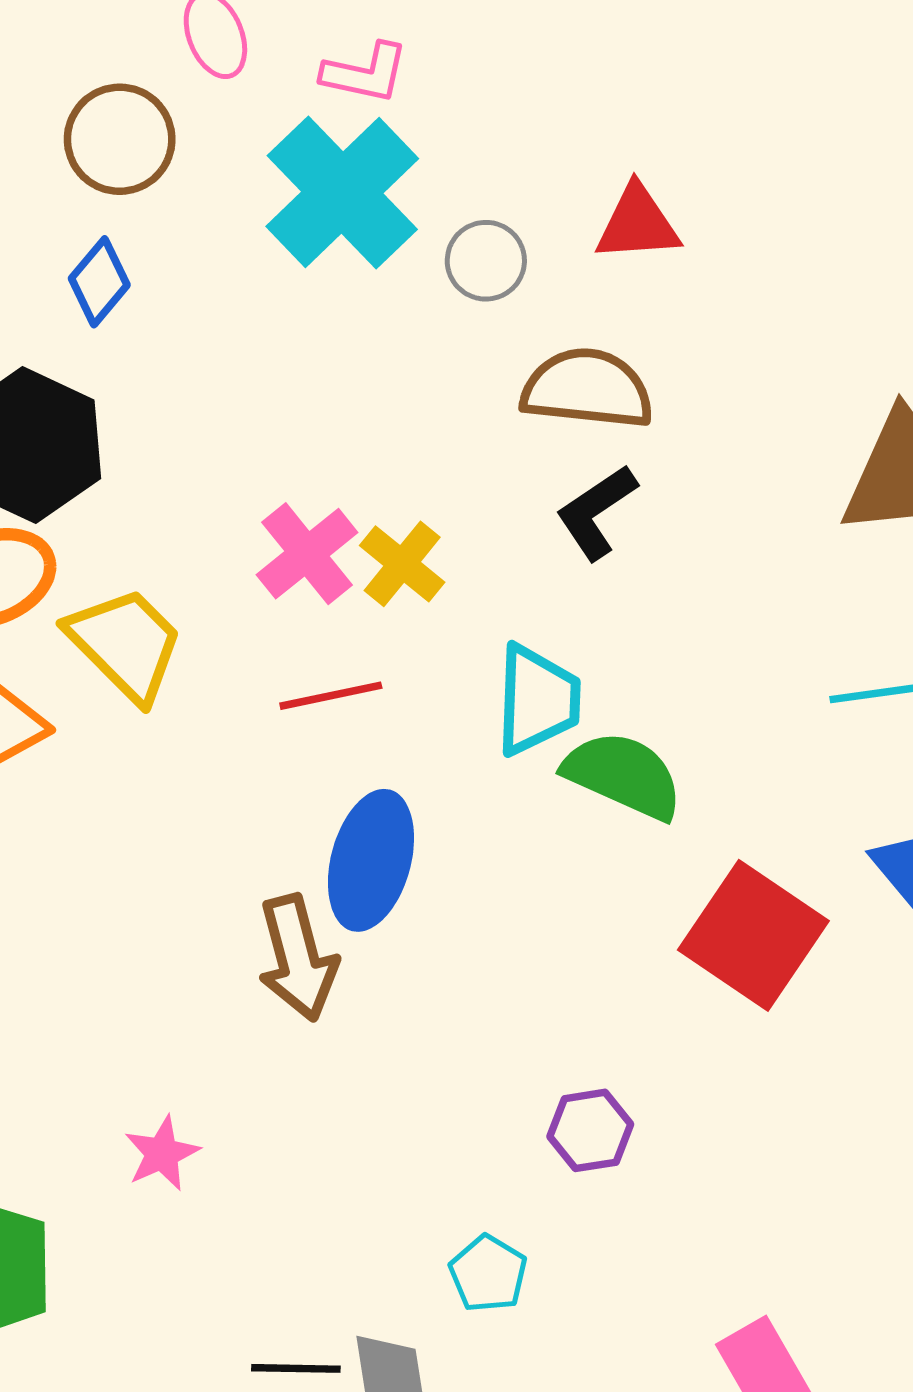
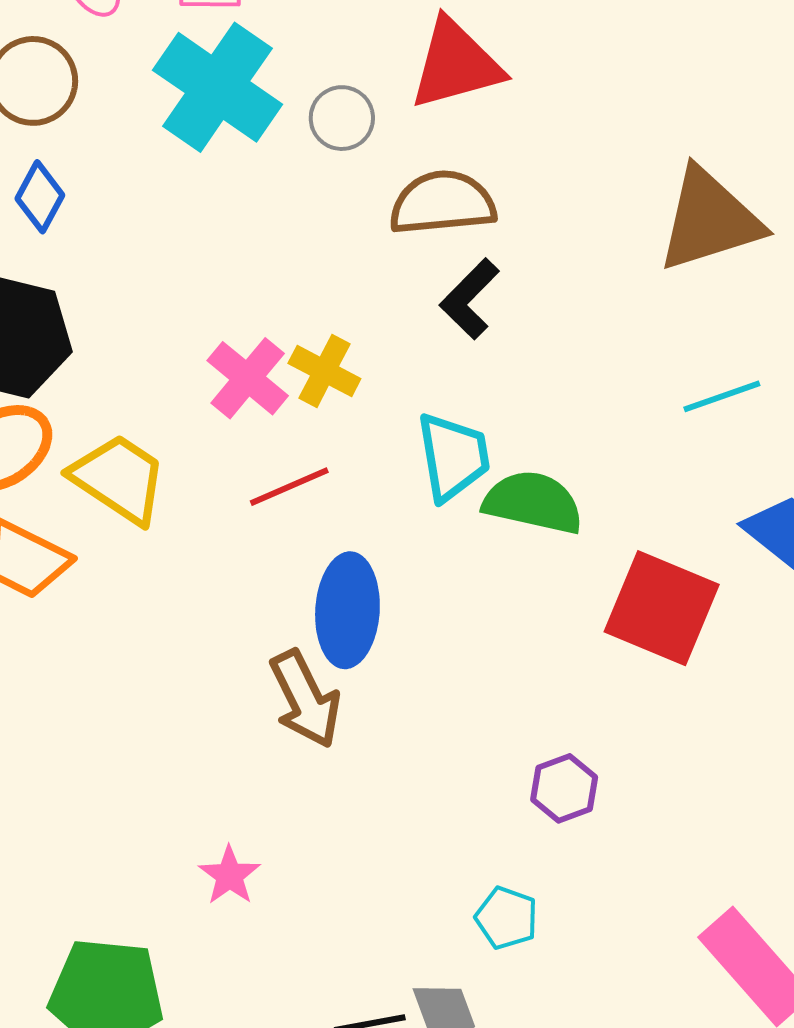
red triangle: (638, 223) -> (456, 64), size x1.4

